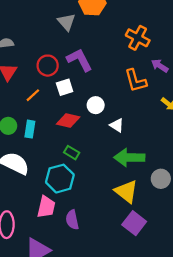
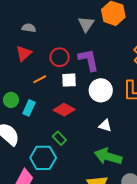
white circle: (96, 105) -> (101, 90), moved, size x1.5
white triangle: (117, 125) -> (105, 125), turned -32

